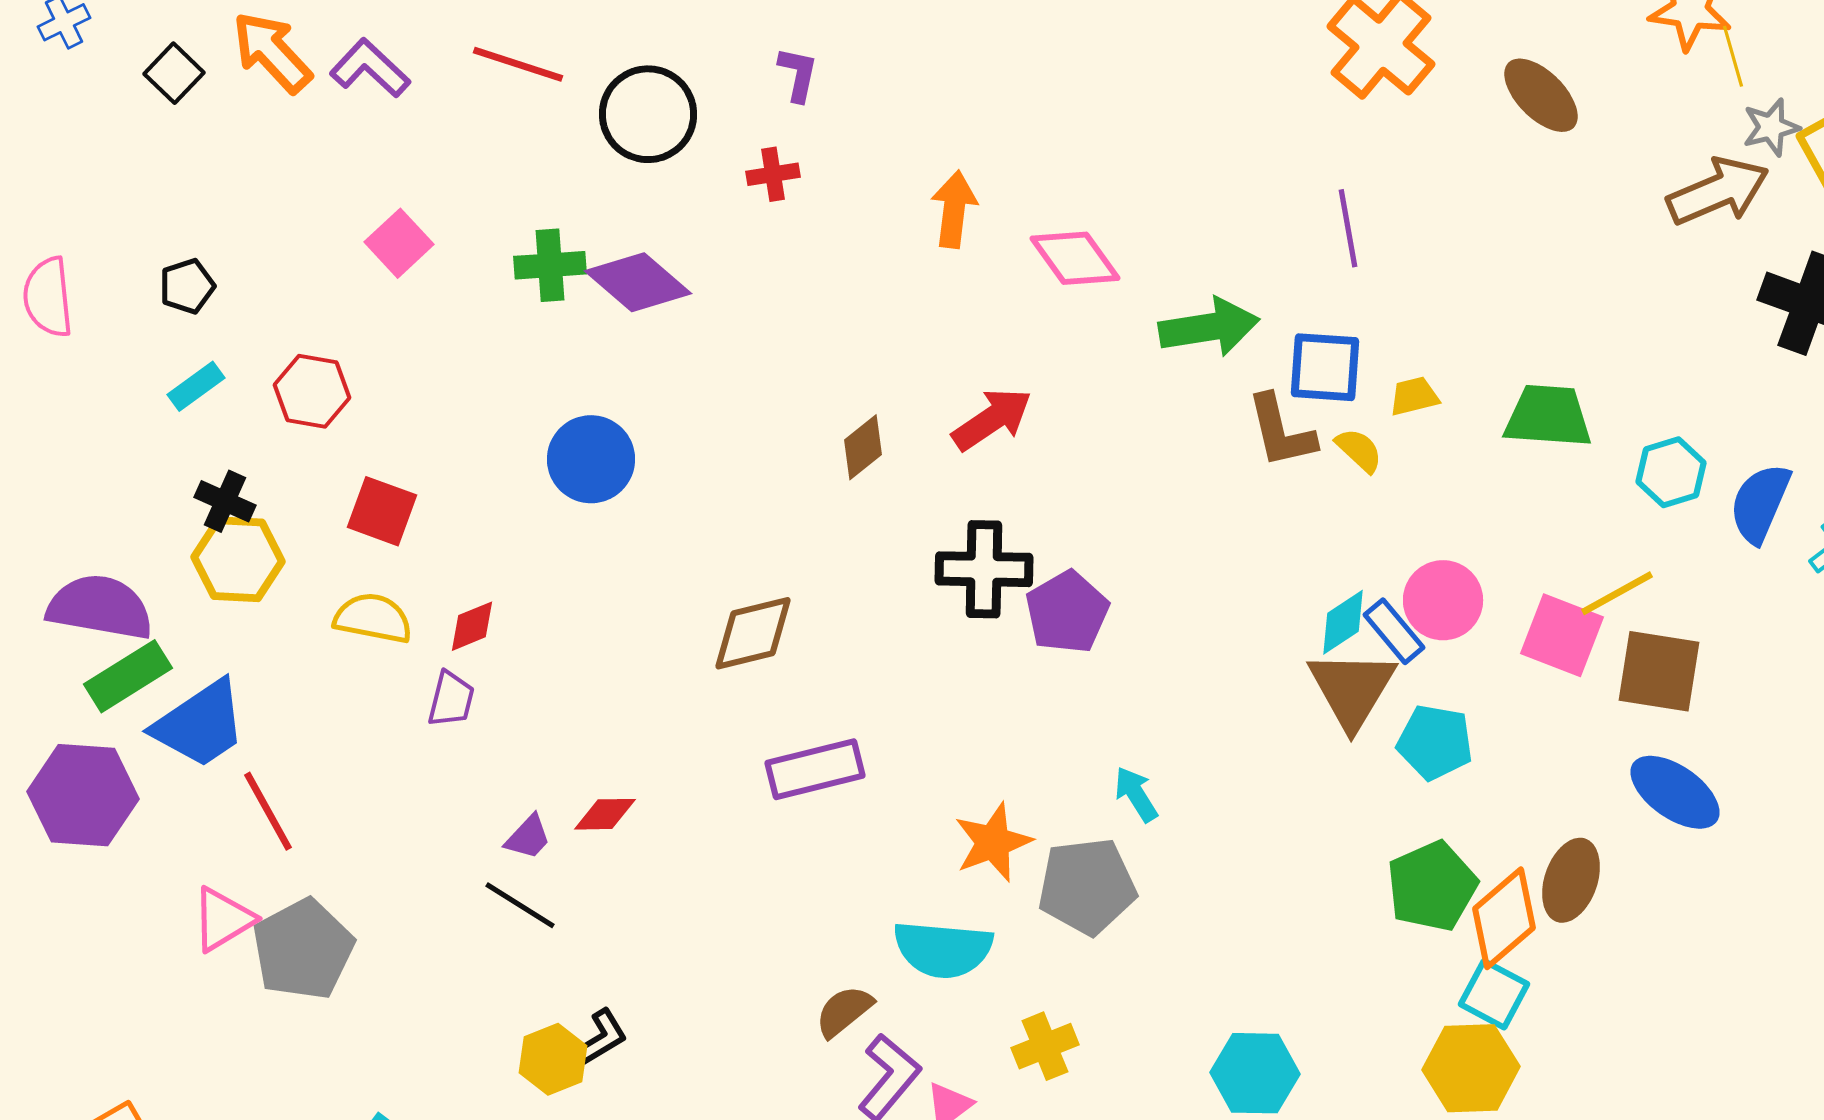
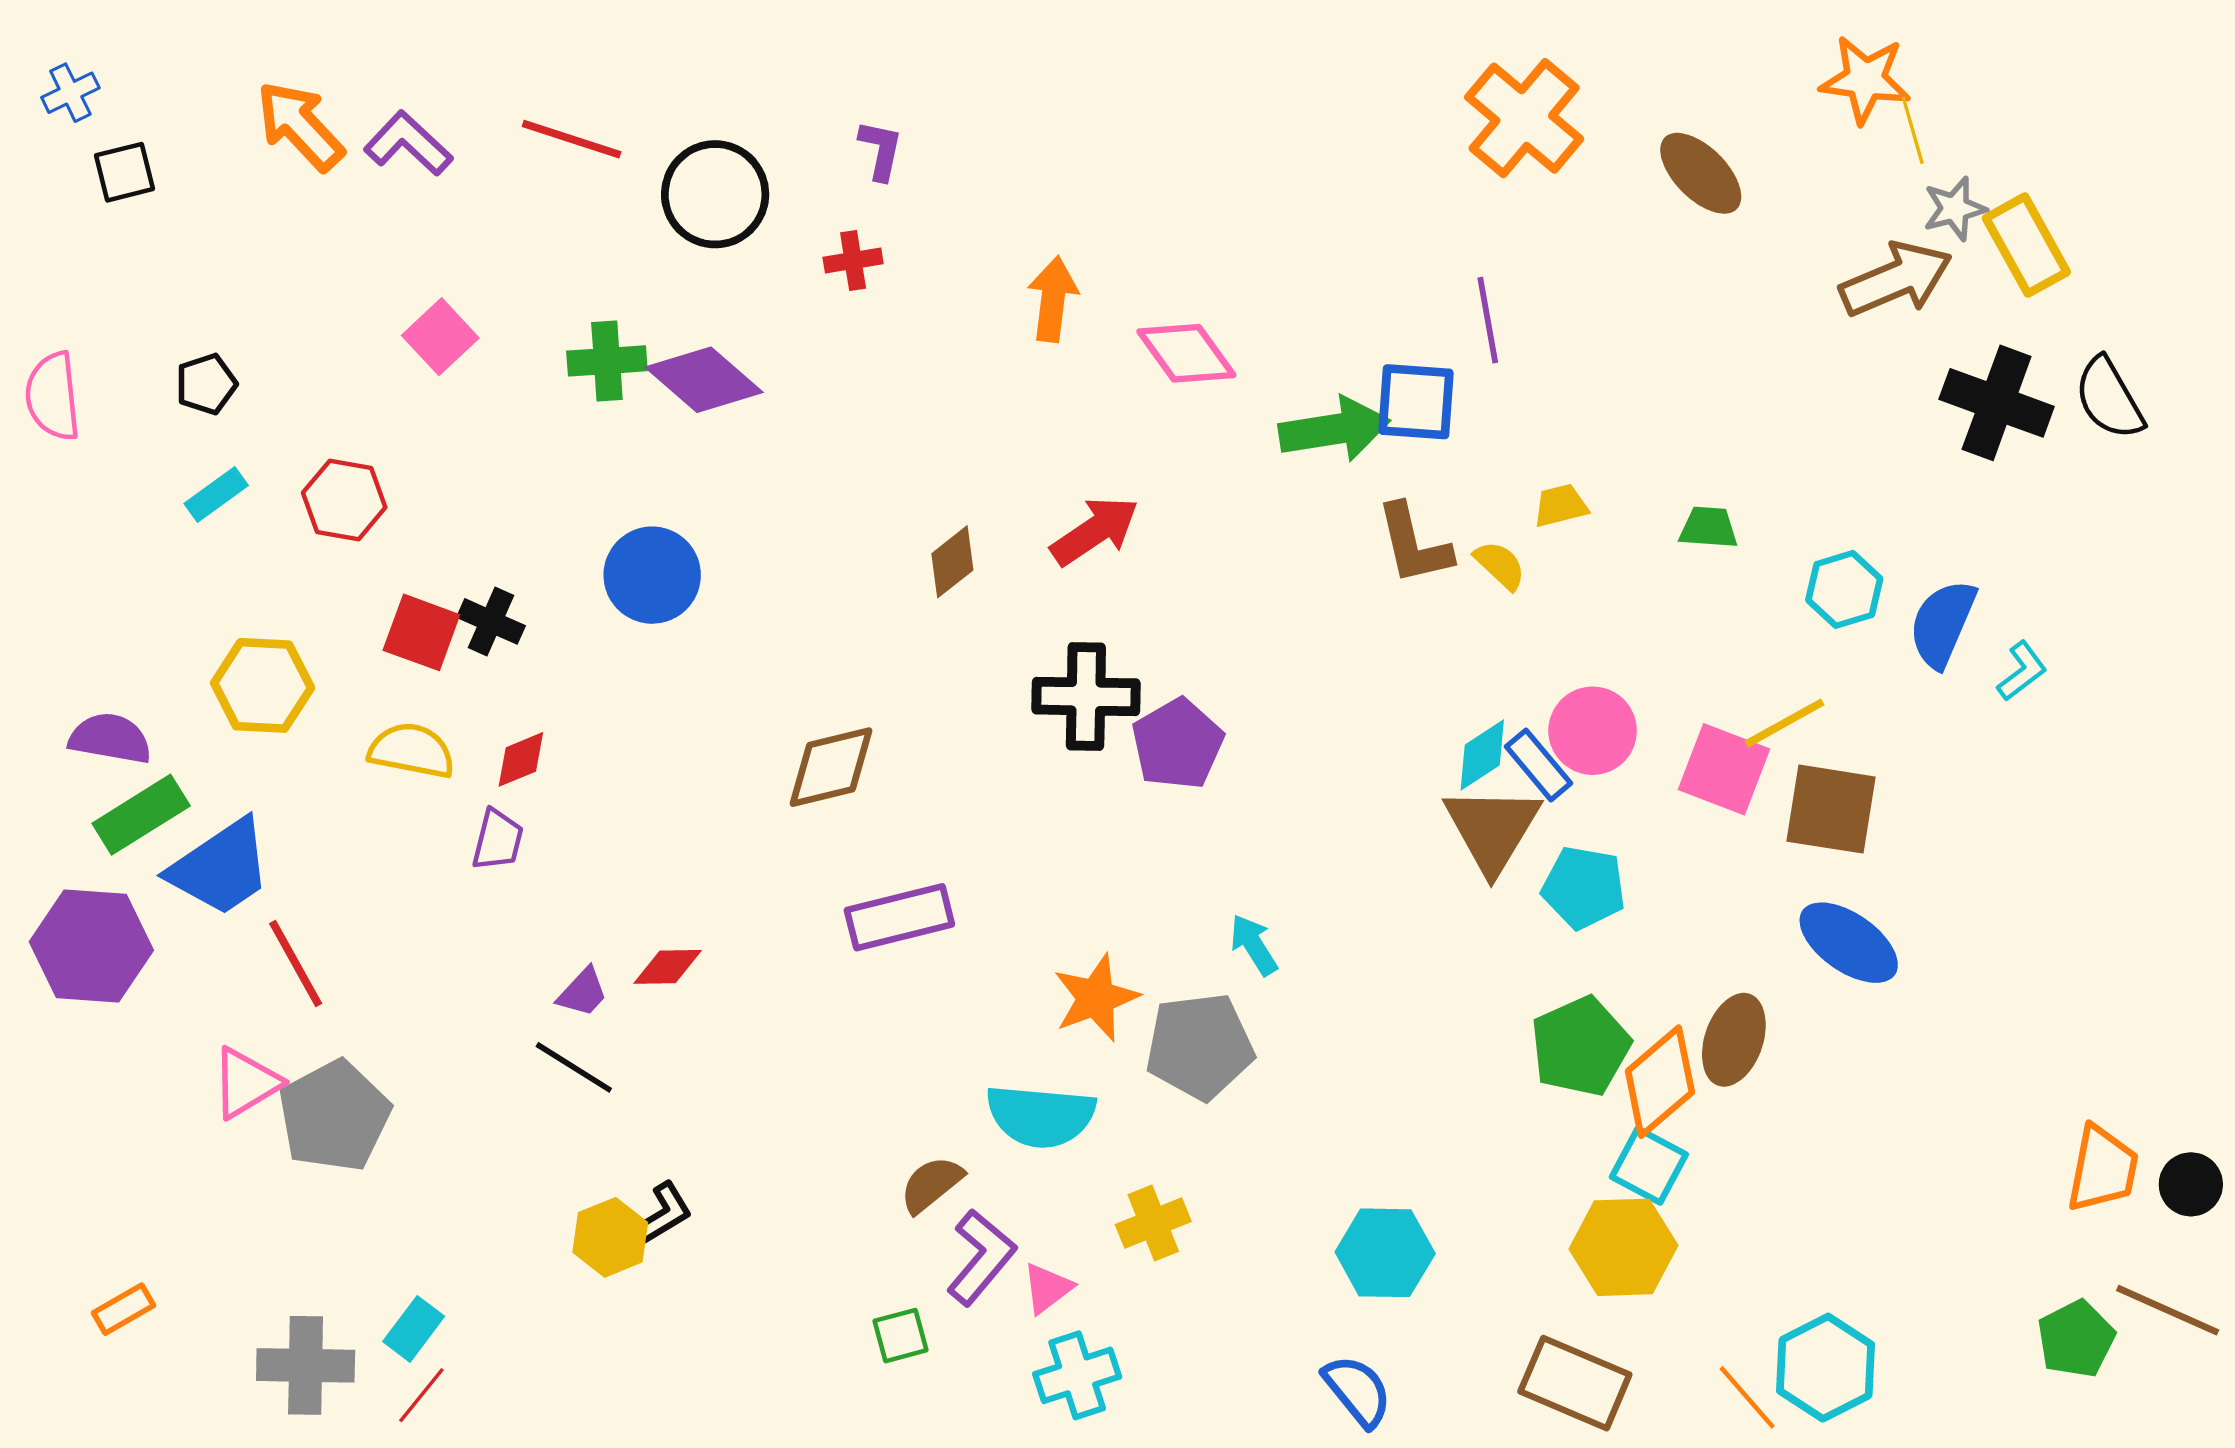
black square: (174, 73) -> (125, 172), moved, turned 32
blue square: (1325, 367) -> (1416, 402), moved
green trapezoid: (1548, 416) -> (1708, 528), size x0.6
black cross: (225, 501) -> (491, 621), moved
purple semicircle: (100, 607) -> (110, 738), size x0.7

